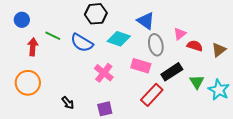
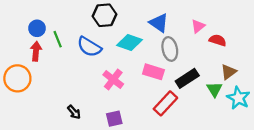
blue circle: (22, 20) -> (37, 28), moved
pink triangle: (180, 34) -> (198, 26), moved
green line: (53, 36) -> (58, 39), turned 42
red semicircle: (195, 46) -> (218, 40), moved
brown triangle: (219, 50) -> (229, 72), moved
orange circle: (28, 83) -> (17, 78), moved

